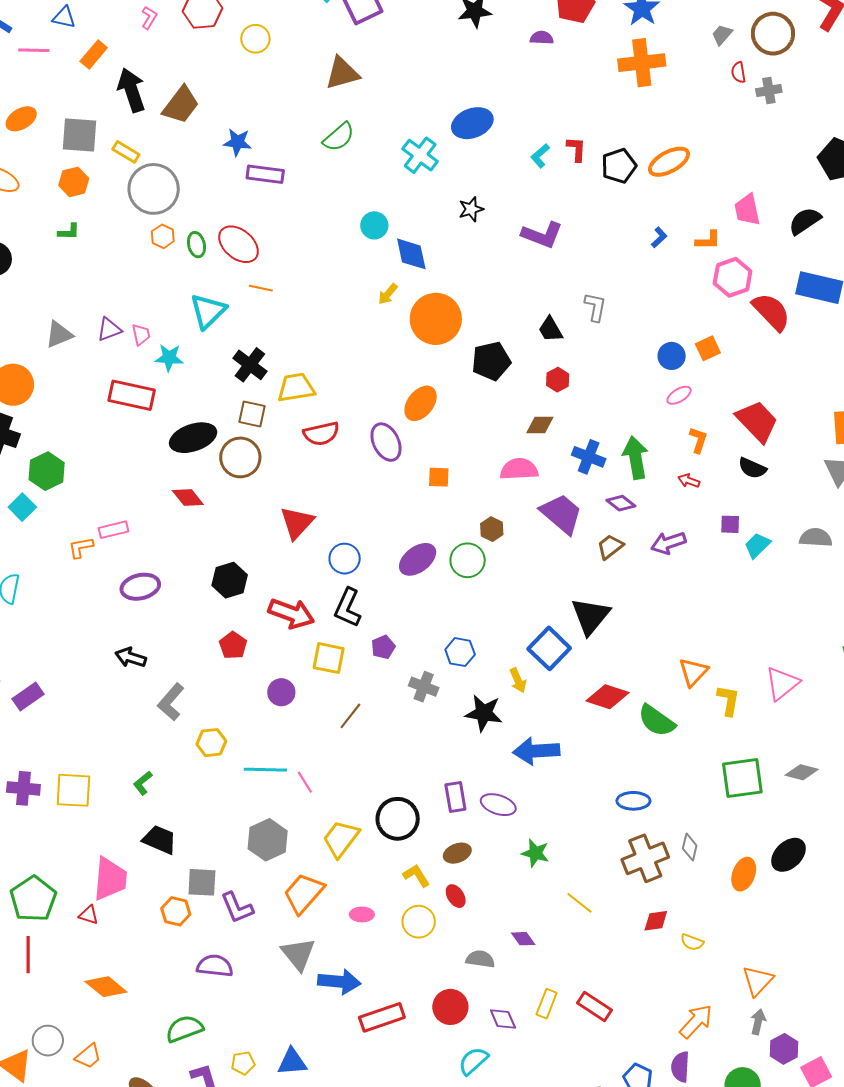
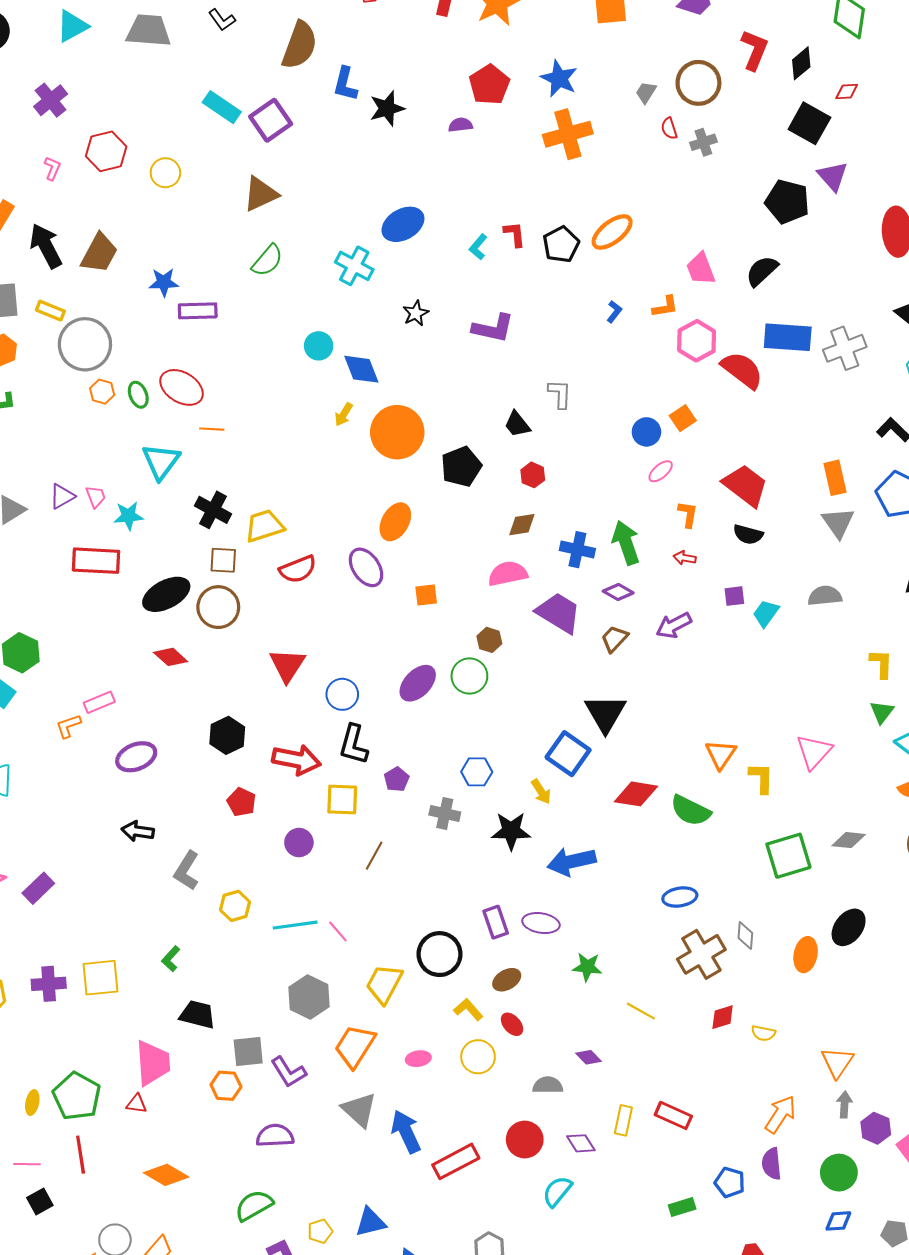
blue arrow: (339, 982) -> (406, 1132), turned -111

